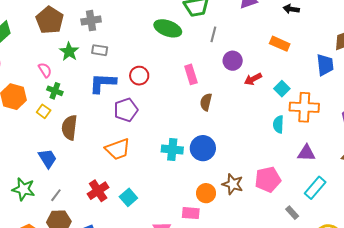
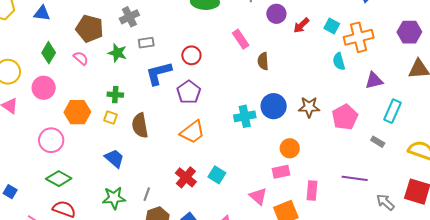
pink semicircle: (45, 70) -> (81, 58), moved
blue trapezoid: (47, 158) -> (114, 158), moved
brown star: (233, 184) -> (309, 107), moved

